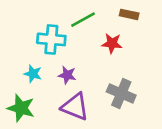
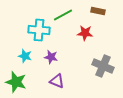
gray cross: (121, 94) -> (103, 66), moved
purple triangle: (75, 107) -> (57, 81), size x0.7

